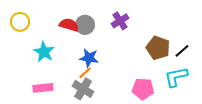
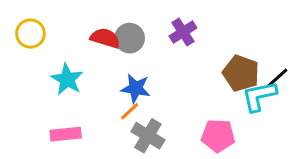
cyan L-shape: (176, 77) -> (259, 96), moved
gray cross: (83, 89) -> (148, 136), moved

